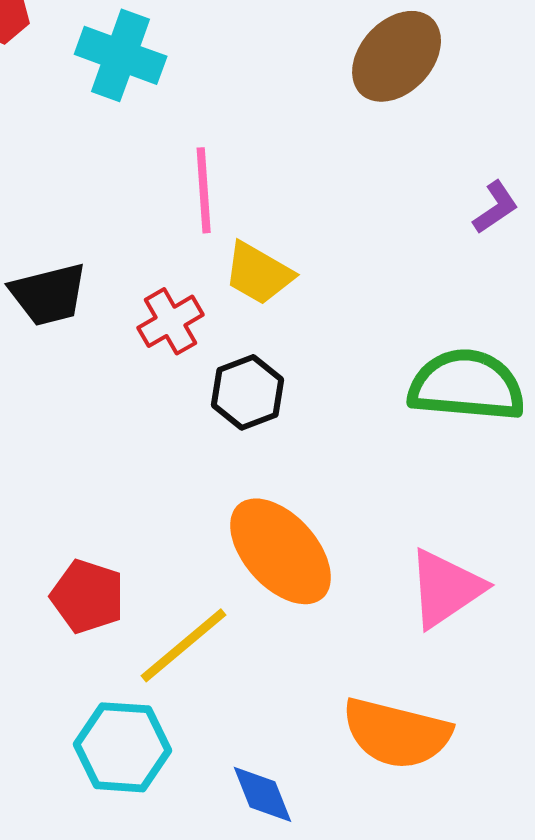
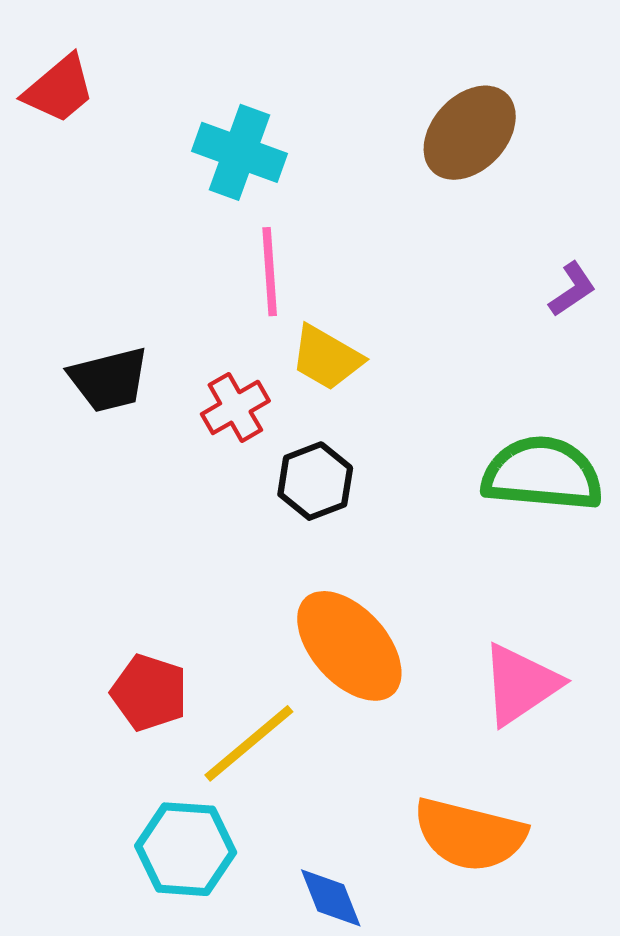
cyan cross: (121, 55) -> (239, 152), moved

